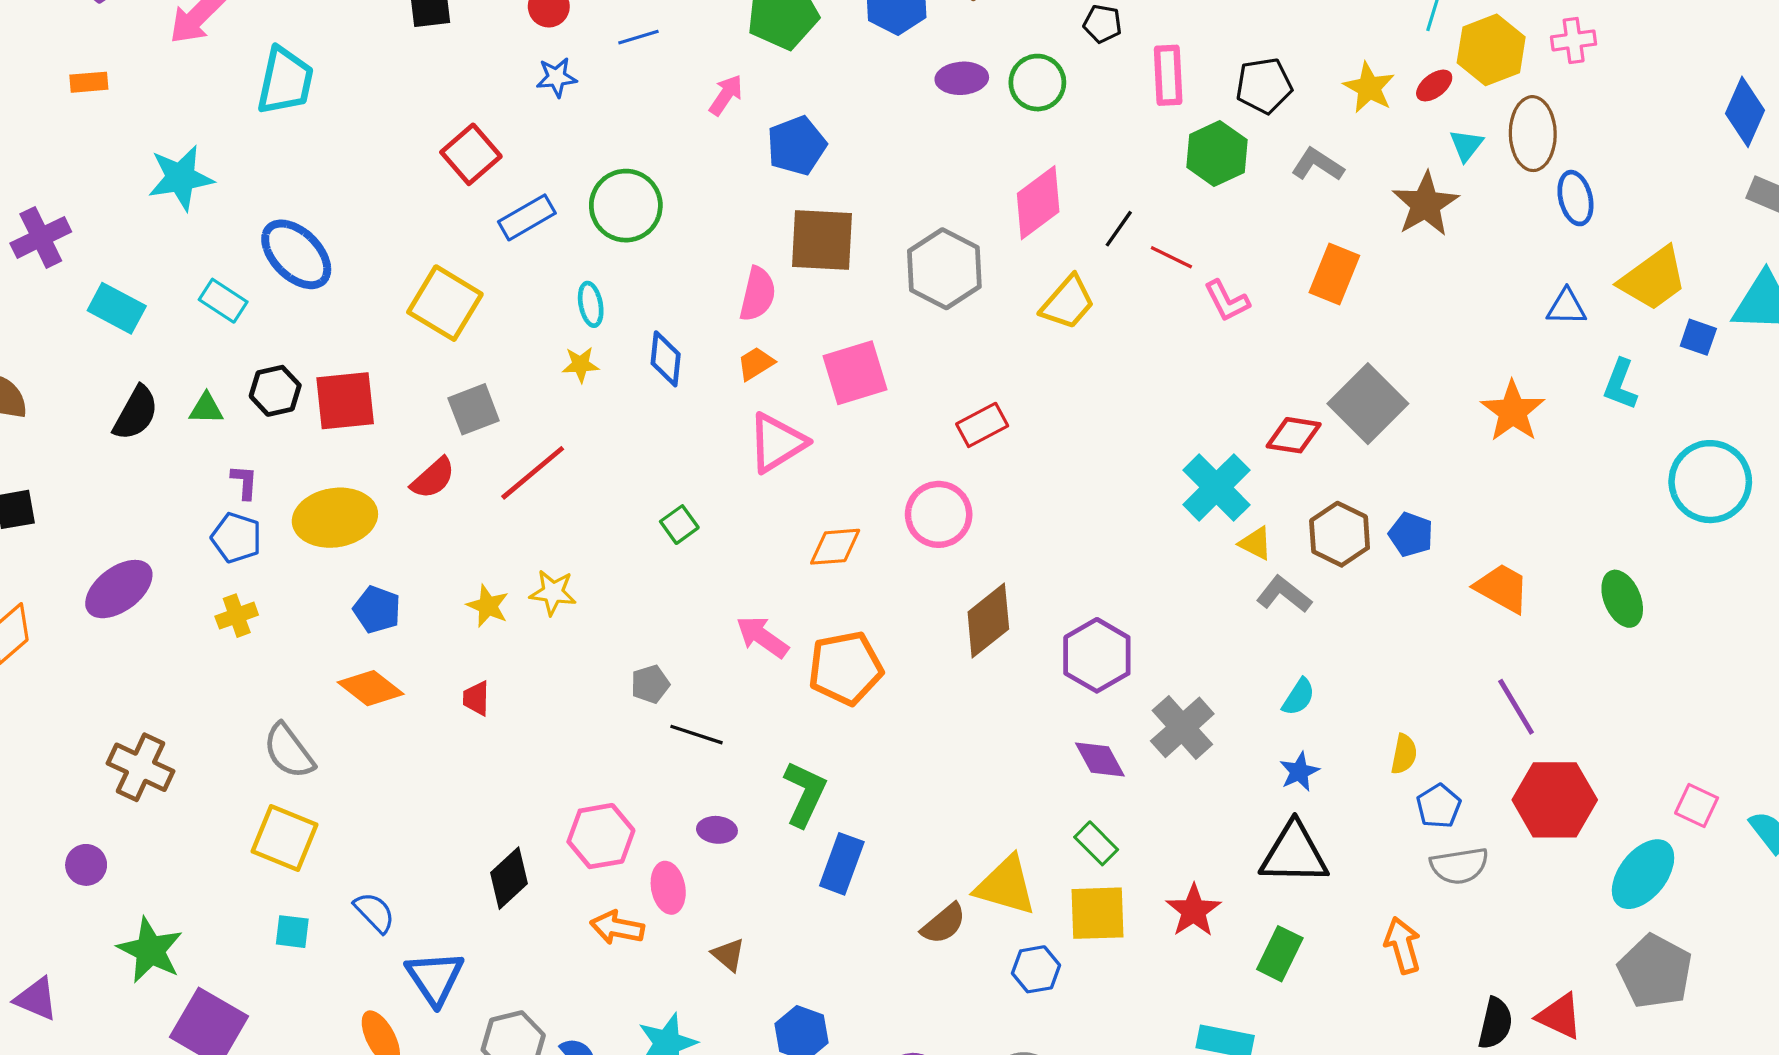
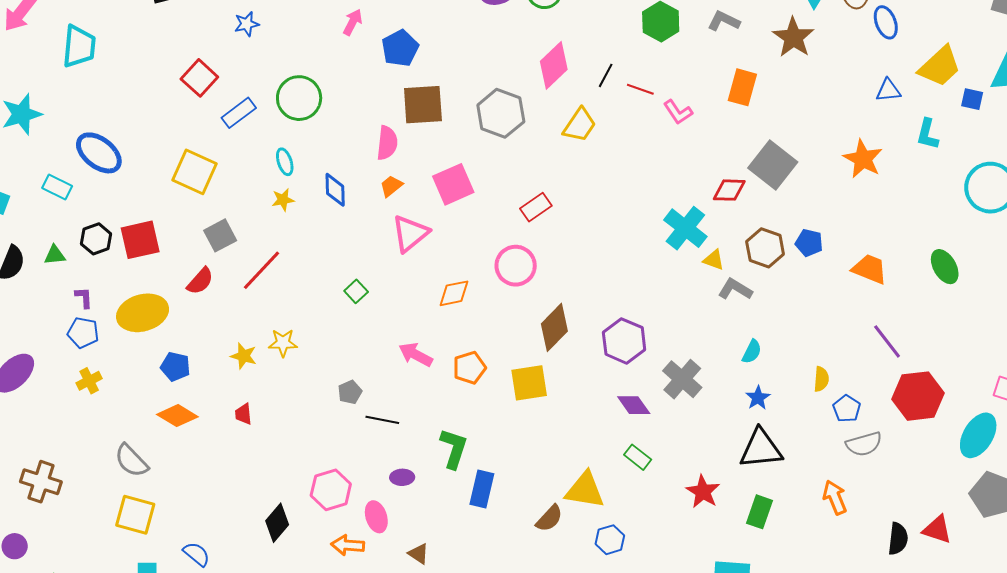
orange pentagon: (845, 668) -> (469, 368), size x0.7
yellow square: (1097, 913) -> (529, 383), moved

